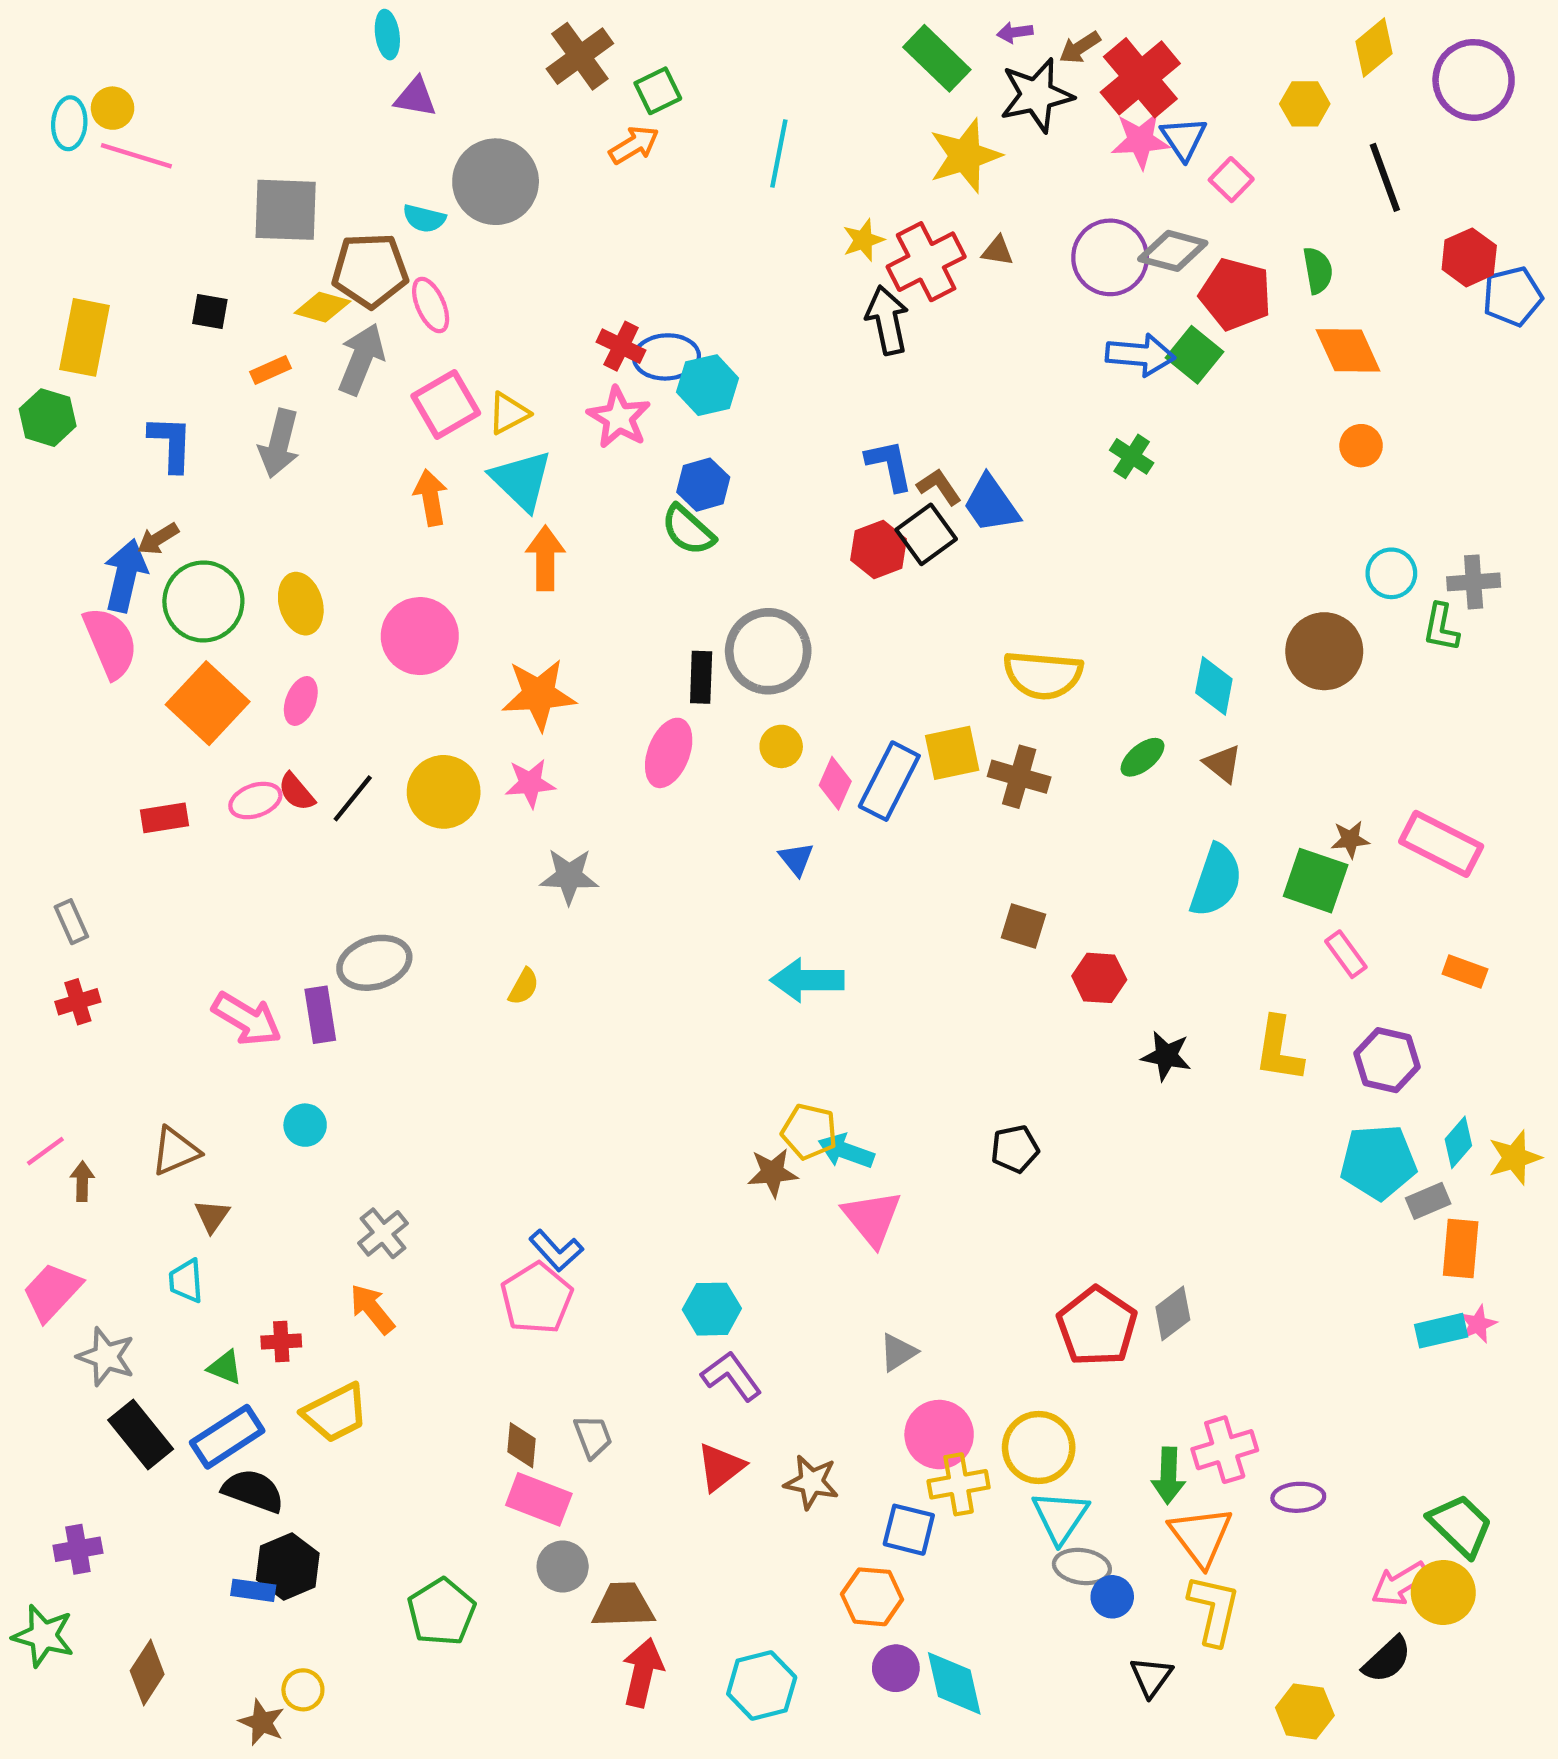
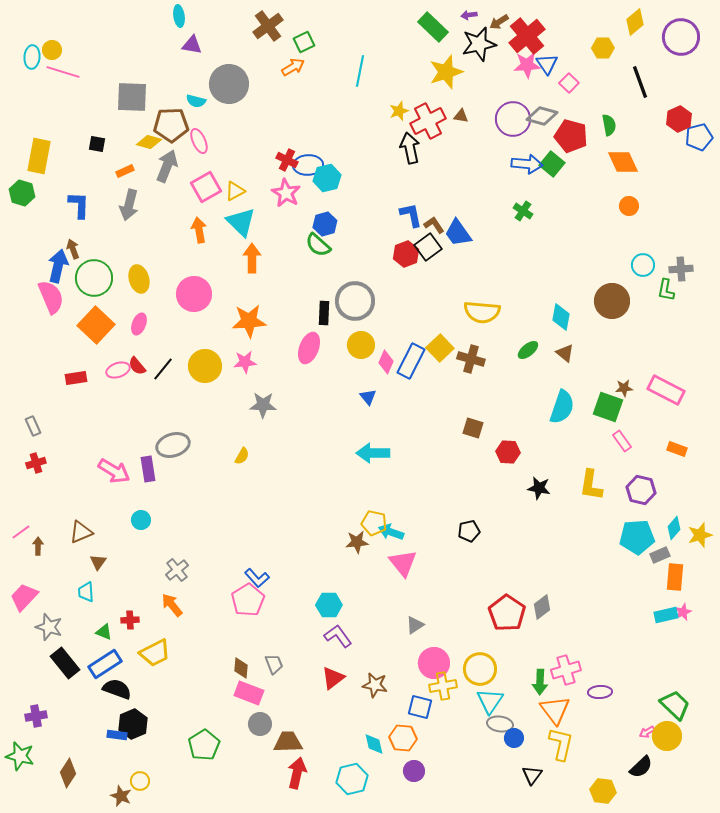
brown arrow: (158, 539) -> (73, 249), turned 102
yellow circle: (781, 746) -> (361, 345), size x1.4
yellow square: (952, 753) -> (440, 348), turned -32
pink arrow: (1400, 1584) -> (647, 732), size x0.6
cyan diamond: (954, 1683) -> (374, 744), moved, size x0.7

